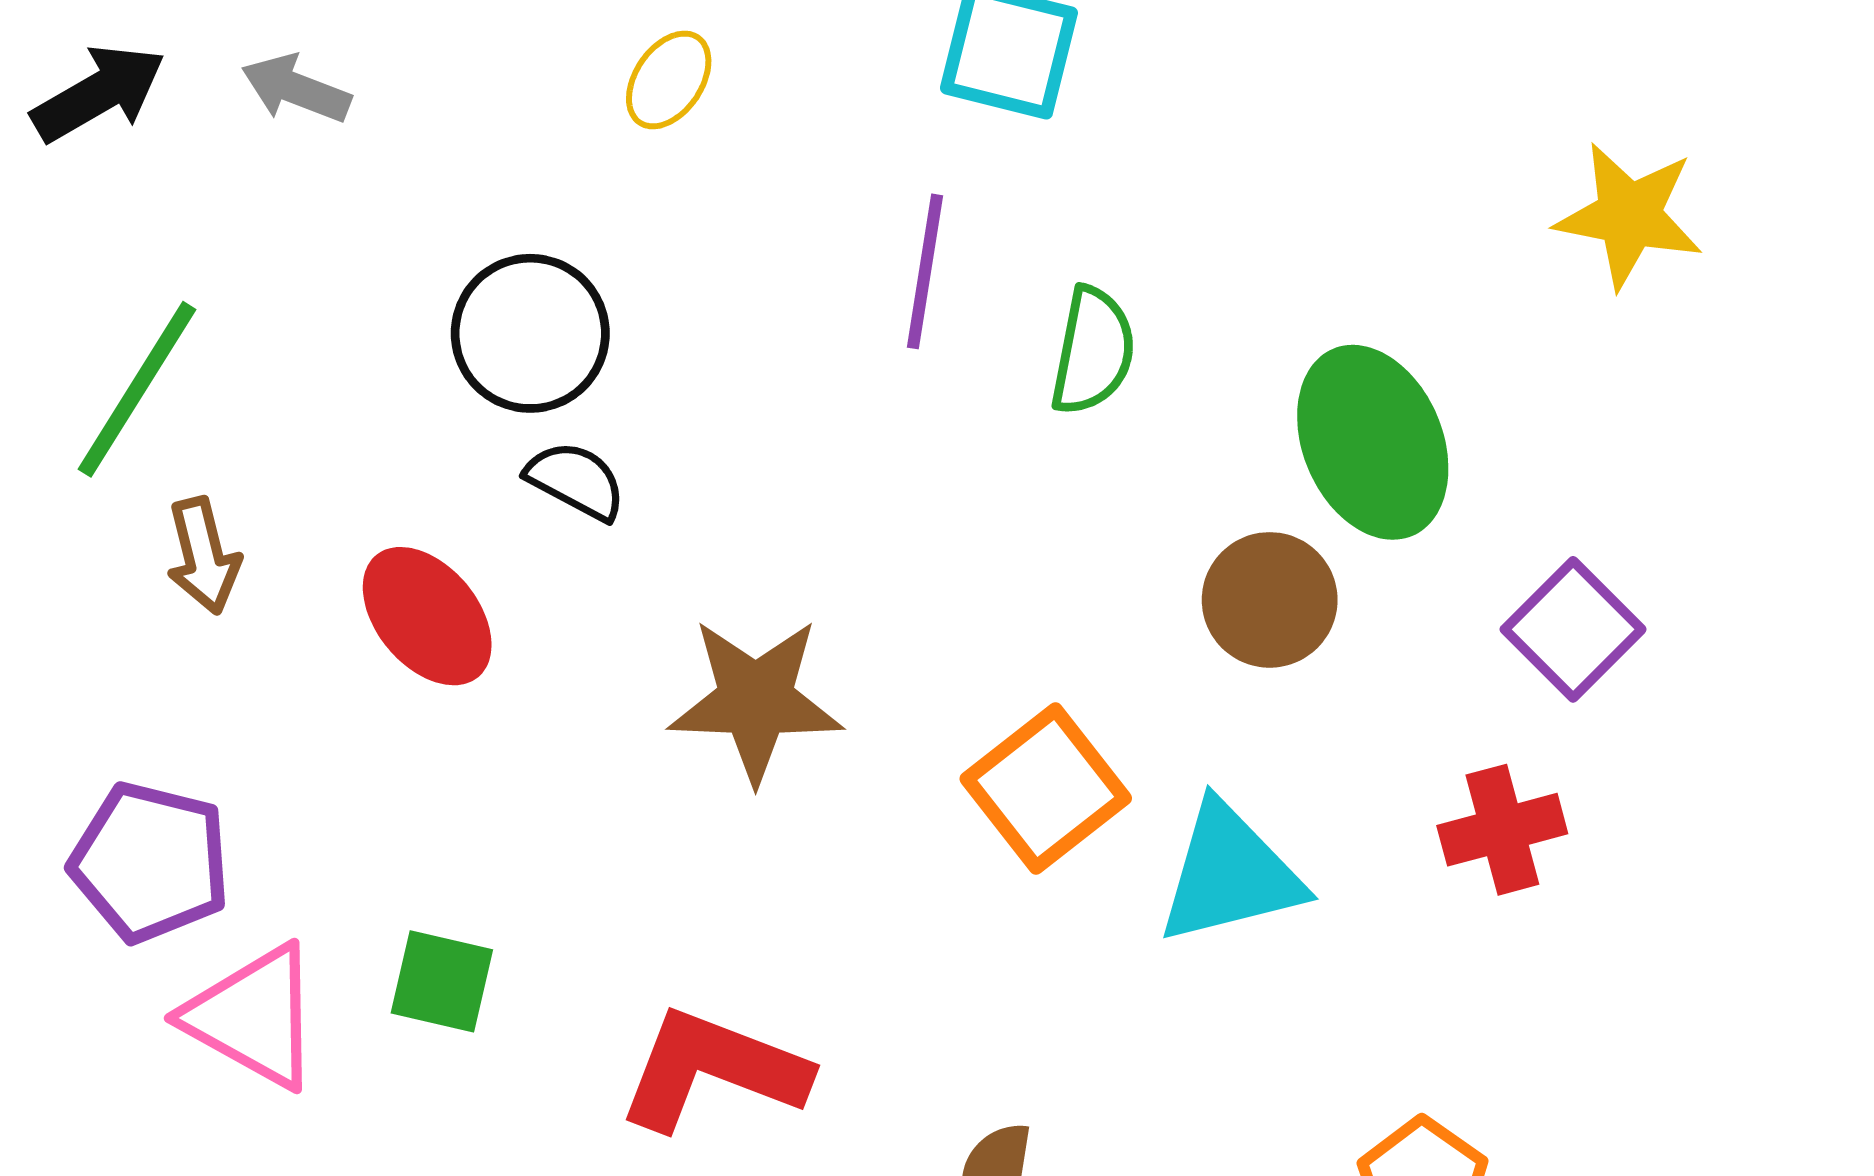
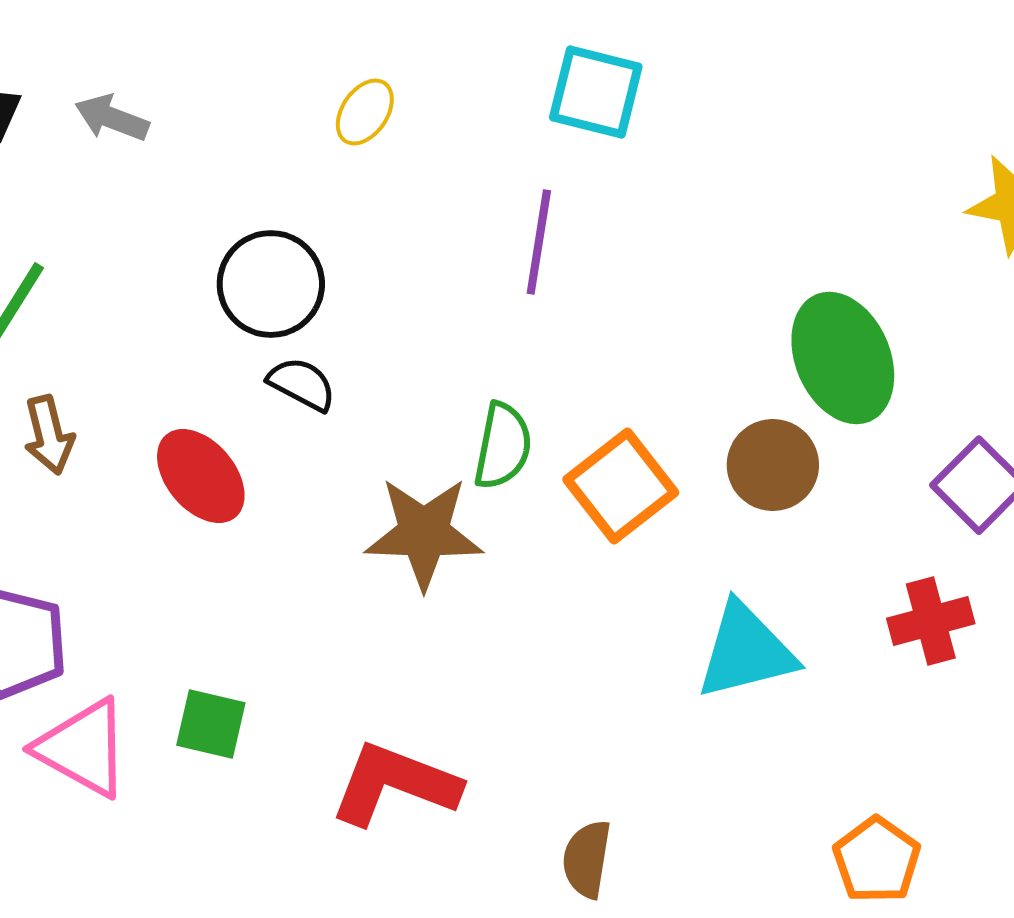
green semicircle: (1093, 351) -> (503, 446), moved
orange square: (1046, 788) -> (621, 486), moved

